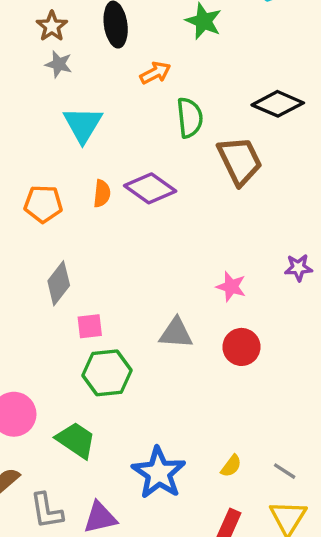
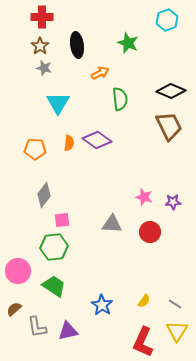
brown trapezoid: (240, 161) -> (169, 126), moved
purple star: (298, 268) -> (173, 202), moved
green hexagon: (107, 373) -> (54, 247), moved
blue star: (159, 473) -> (102, 305), size x0.7

